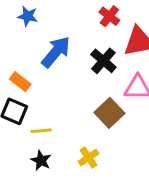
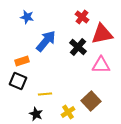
orange rectangle: (20, 82) -> (22, 61), turned -56
brown square: (109, 113) -> (91, 101), moved
yellow line: (41, 131) -> (45, 94), moved

